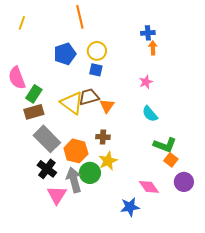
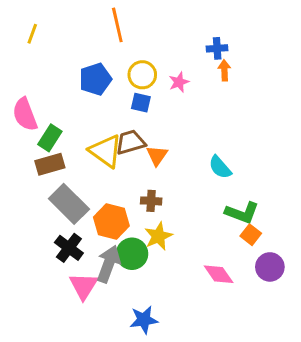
pink star: (146, 82) -> (179, 82), moved
gray arrow: (74, 180) -> (109, 264), turned 35
blue star: (130, 207) -> (144, 320), moved

